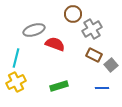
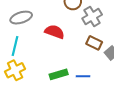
gray ellipse: (34, 30) -> (21, 18), moved
blue line: (102, 88) -> (83, 76), moved

